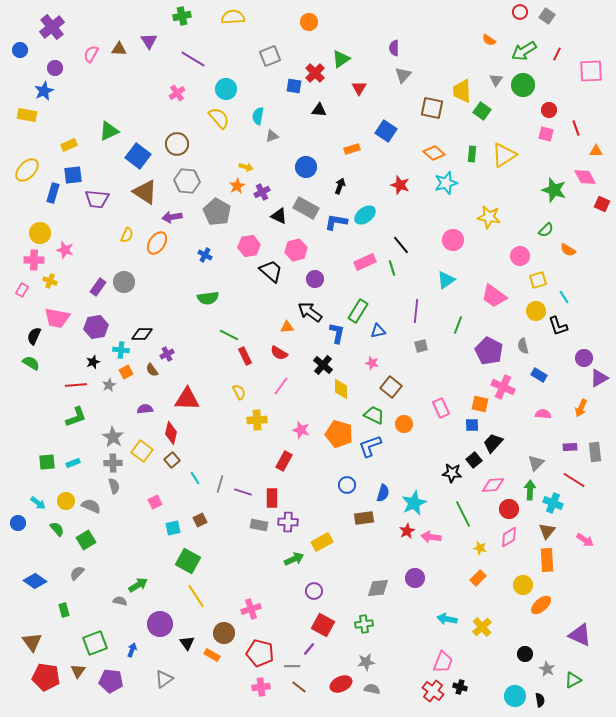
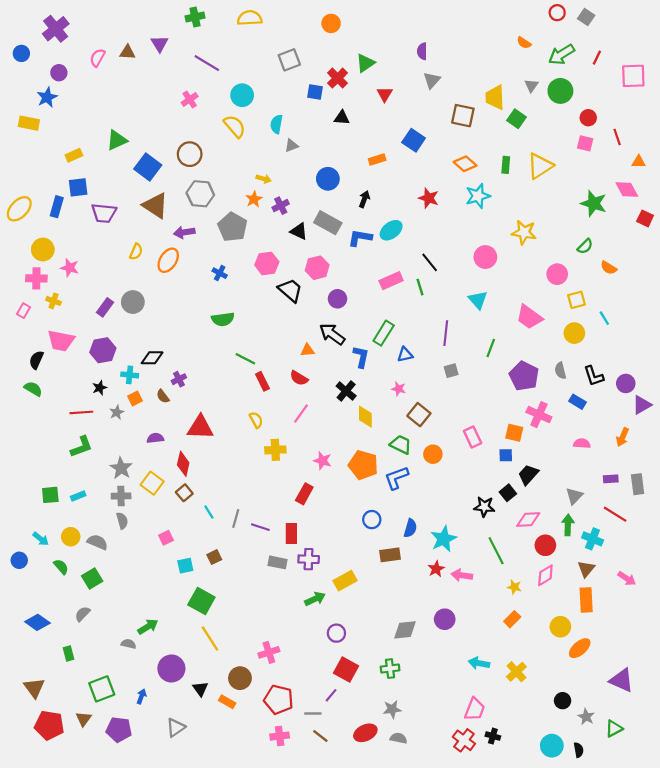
yellow ellipse: (27, 170) -> (19, 209), moved
cyan triangle: (446, 280) -> (478, 300), turned -36
black L-shape: (558, 326) -> (594, 376), moved

